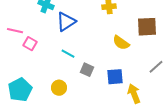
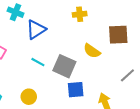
gray square: (87, 70) -> (64, 66), moved, size x1.6
blue square: (115, 77) -> (76, 90), moved

